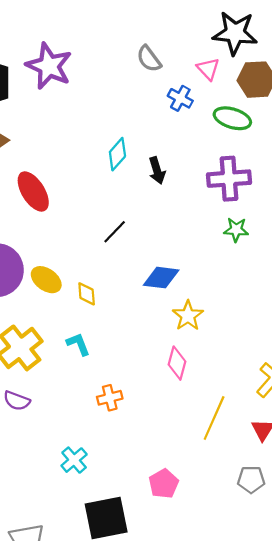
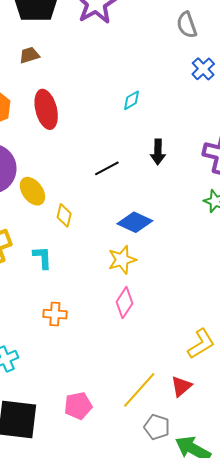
cyan diamond: (117, 154) -> (132, 100), size x0.7
black arrow: (157, 171) -> (158, 152), moved
yellow star: (188, 316) -> (122, 260), moved
yellow line: (214, 418) -> (139, 390), moved

